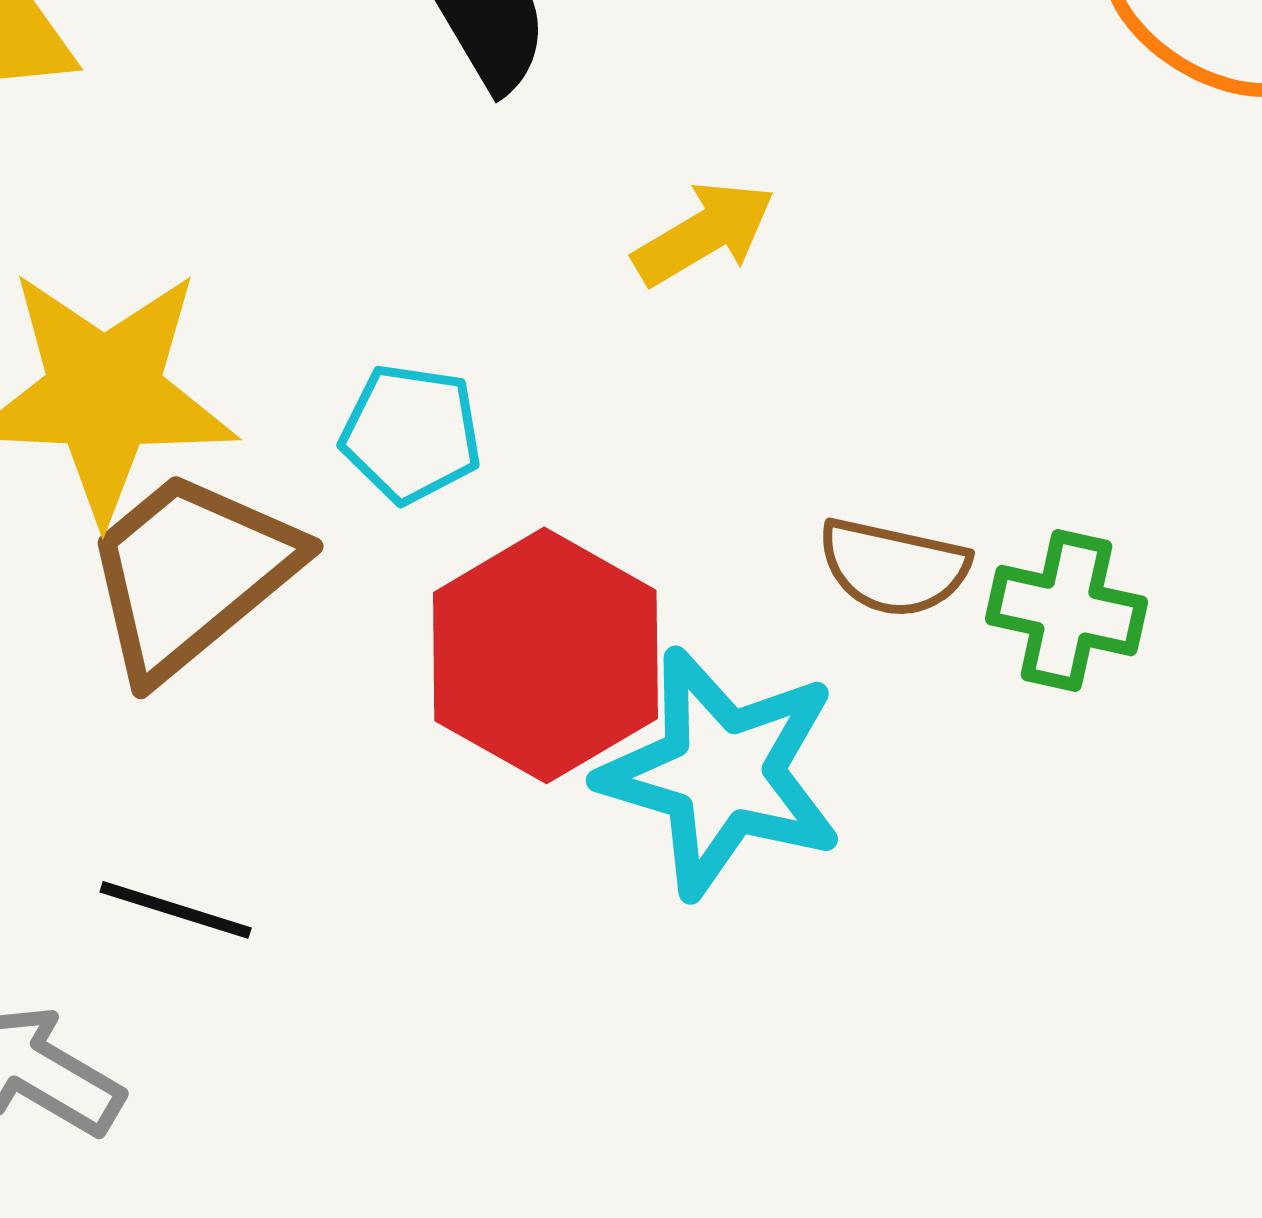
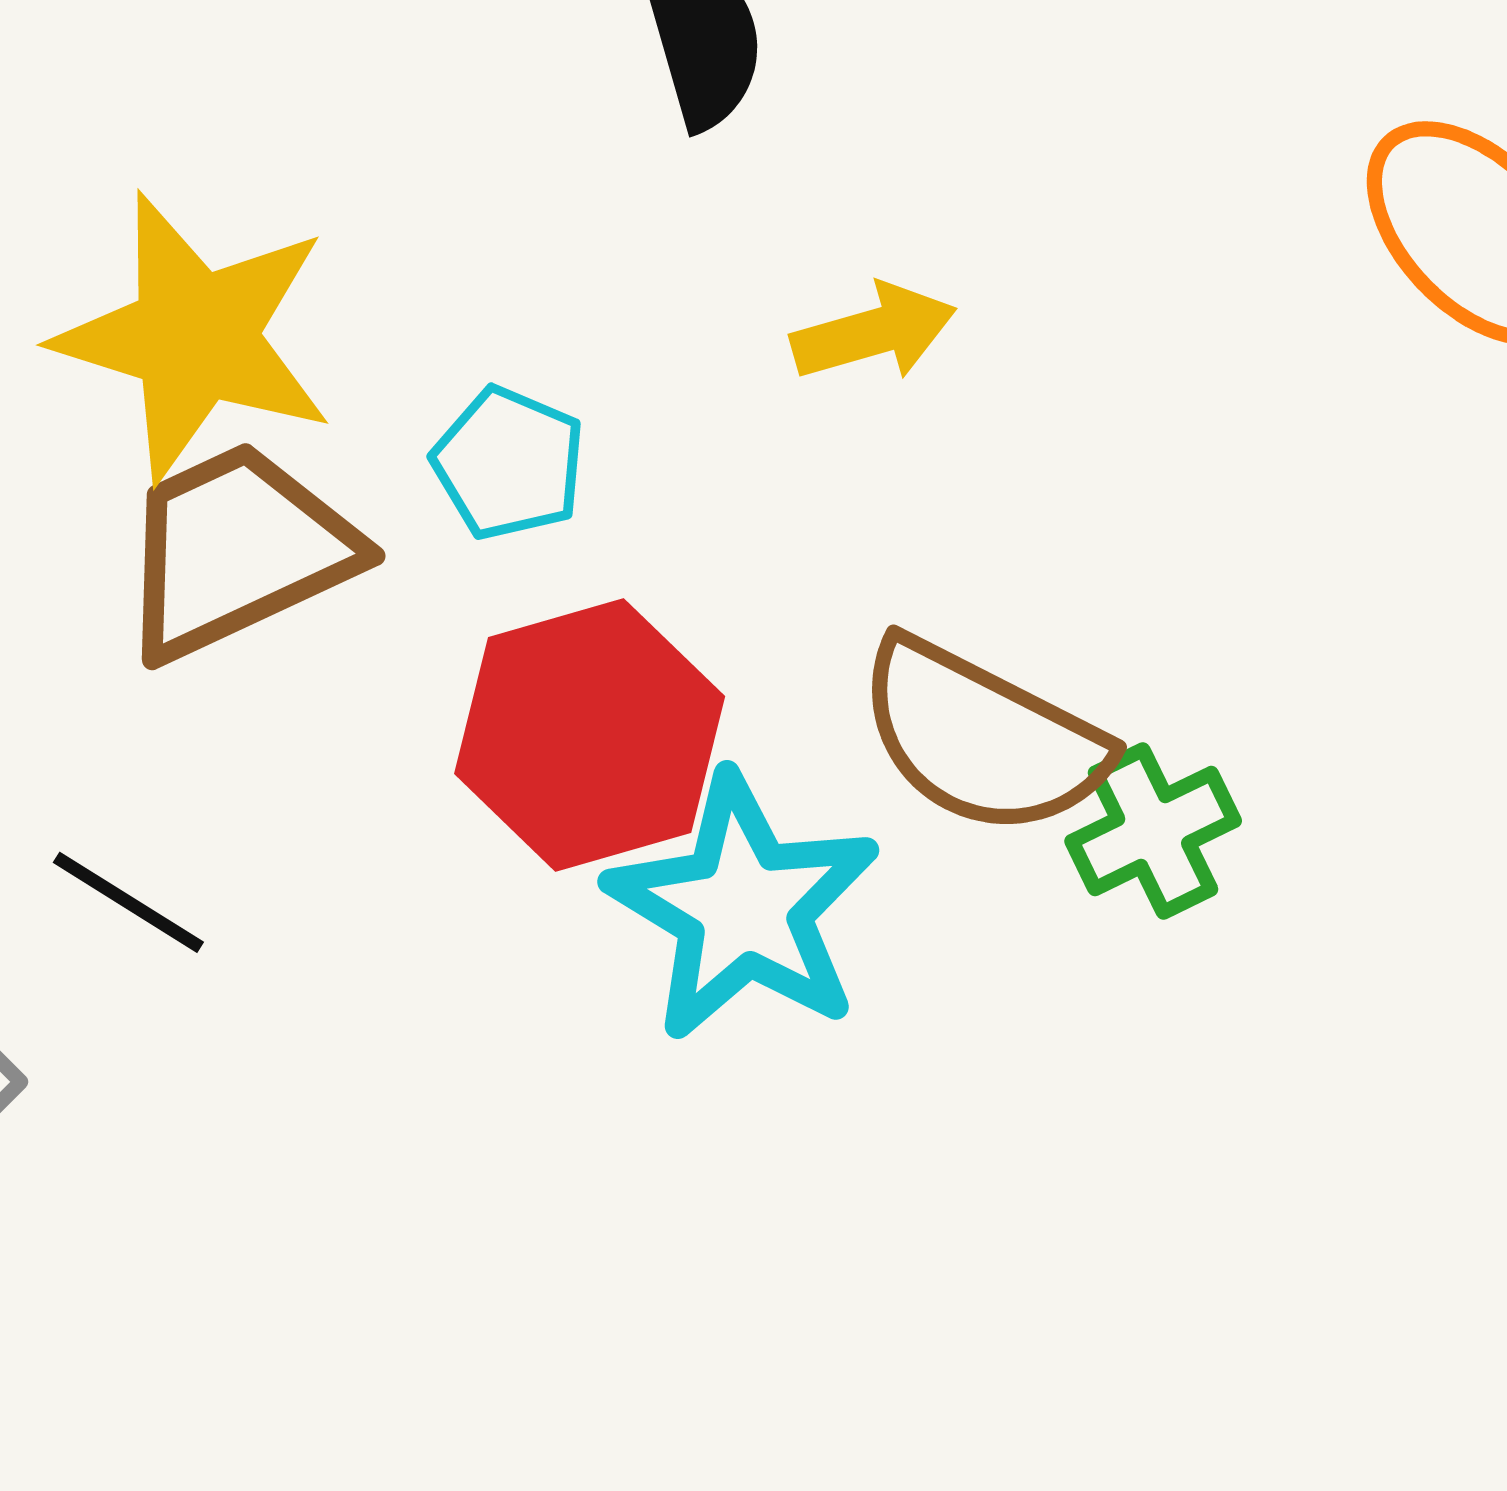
brown semicircle: (893, 567) -> (982, 738), size x1.6
green cross: (1066, 611) -> (1153, 831), turned 37

